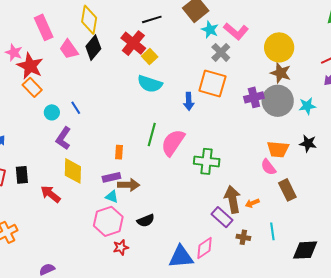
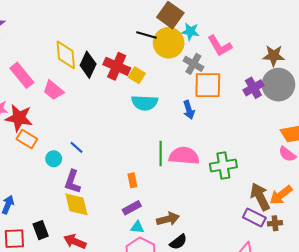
black line: (152, 19) -> (146, 35), moved, turned 48
pink L-shape: (236, 31) -> (220, 46), moved, turned 35
yellow circle: (279, 47) -> (169, 43), moved
black diamond: (93, 48) -> (88, 65), moved
gray cross: (221, 52) -> (193, 64), moved
pink semicircle: (173, 143) -> (184, 156), turned 76
yellow diamond: (73, 171) -> (76, 204), moved
brown arrow: (129, 185) -> (168, 219), moved
orange arrow: (252, 203) -> (281, 195), size x1.6
brown cross: (243, 237) -> (275, 223), moved

